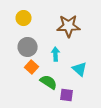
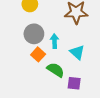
cyan arrow: (56, 54) -> (55, 41), moved
cyan triangle: (80, 69) -> (77, 52), moved

